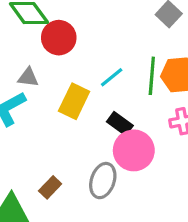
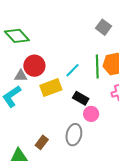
red circle: (59, 38) -> (34, 66), moved
yellow rectangle: (74, 101) -> (51, 88), turned 50
pink circle: (134, 150) -> (91, 114), size x0.6

